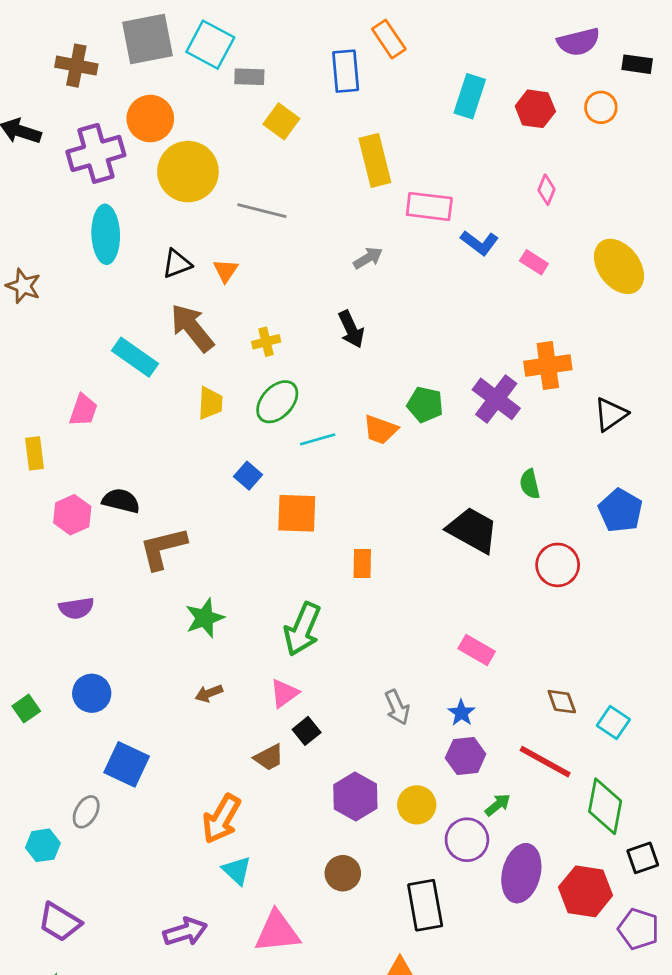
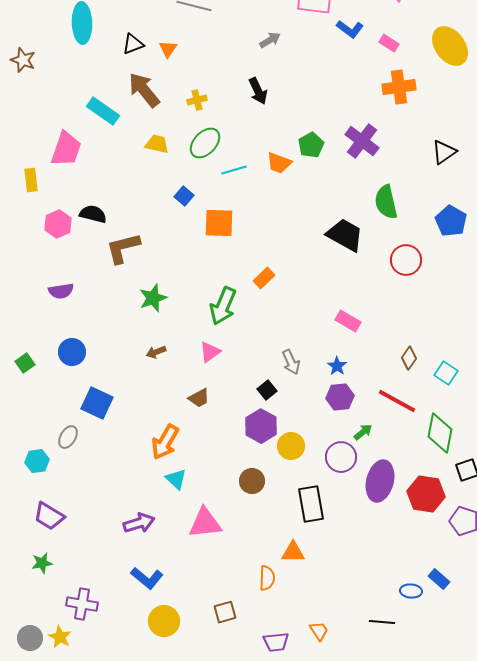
orange cross: (548, 365) -> (399, 87), moved
yellow trapezoid: (210, 403) -> (157, 144), turned -80
green pentagon: (425, 405) -> (311, 145), turned 30
pink trapezoid: (83, 410) -> (66, 149), size x1.5
green semicircle: (530, 484) -> (386, 202), size x1.6
orange rectangle: (362, 564) -> (264, 278), moved, turned 45
brown diamond: (562, 702) -> (409, 358), turned 55
black square: (307, 731) -> (267, 390), moved
yellow circle: (417, 805) -> (291, 446), moved

